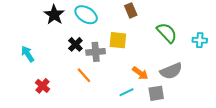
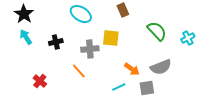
black star: (54, 15) -> (24, 14), moved
cyan cross: (200, 40) -> (188, 38), turned -32
black cross: (75, 44) -> (56, 42), moved, turned 32
cyan arrow: (28, 54) -> (26, 37), moved

